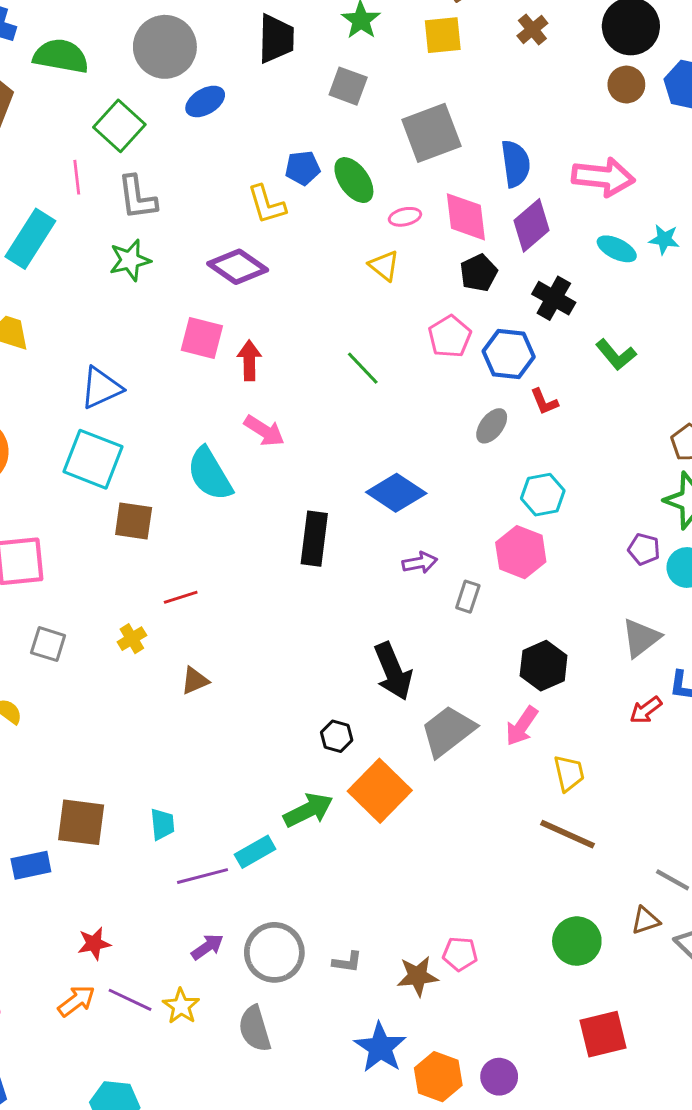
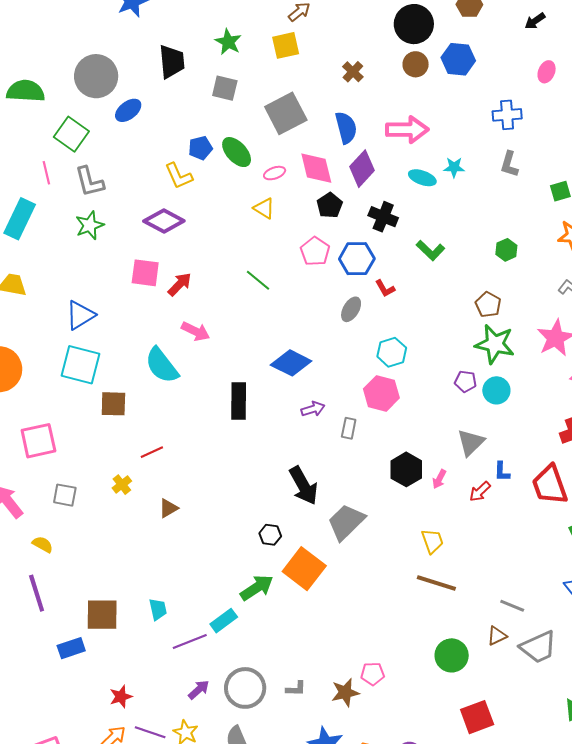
brown cross: (532, 29) -> (353, 72), moved
red arrow: (249, 360) -> (180, 284), turned 52
pink arrow: (522, 726) -> (439, 479), moved, size x0.7

